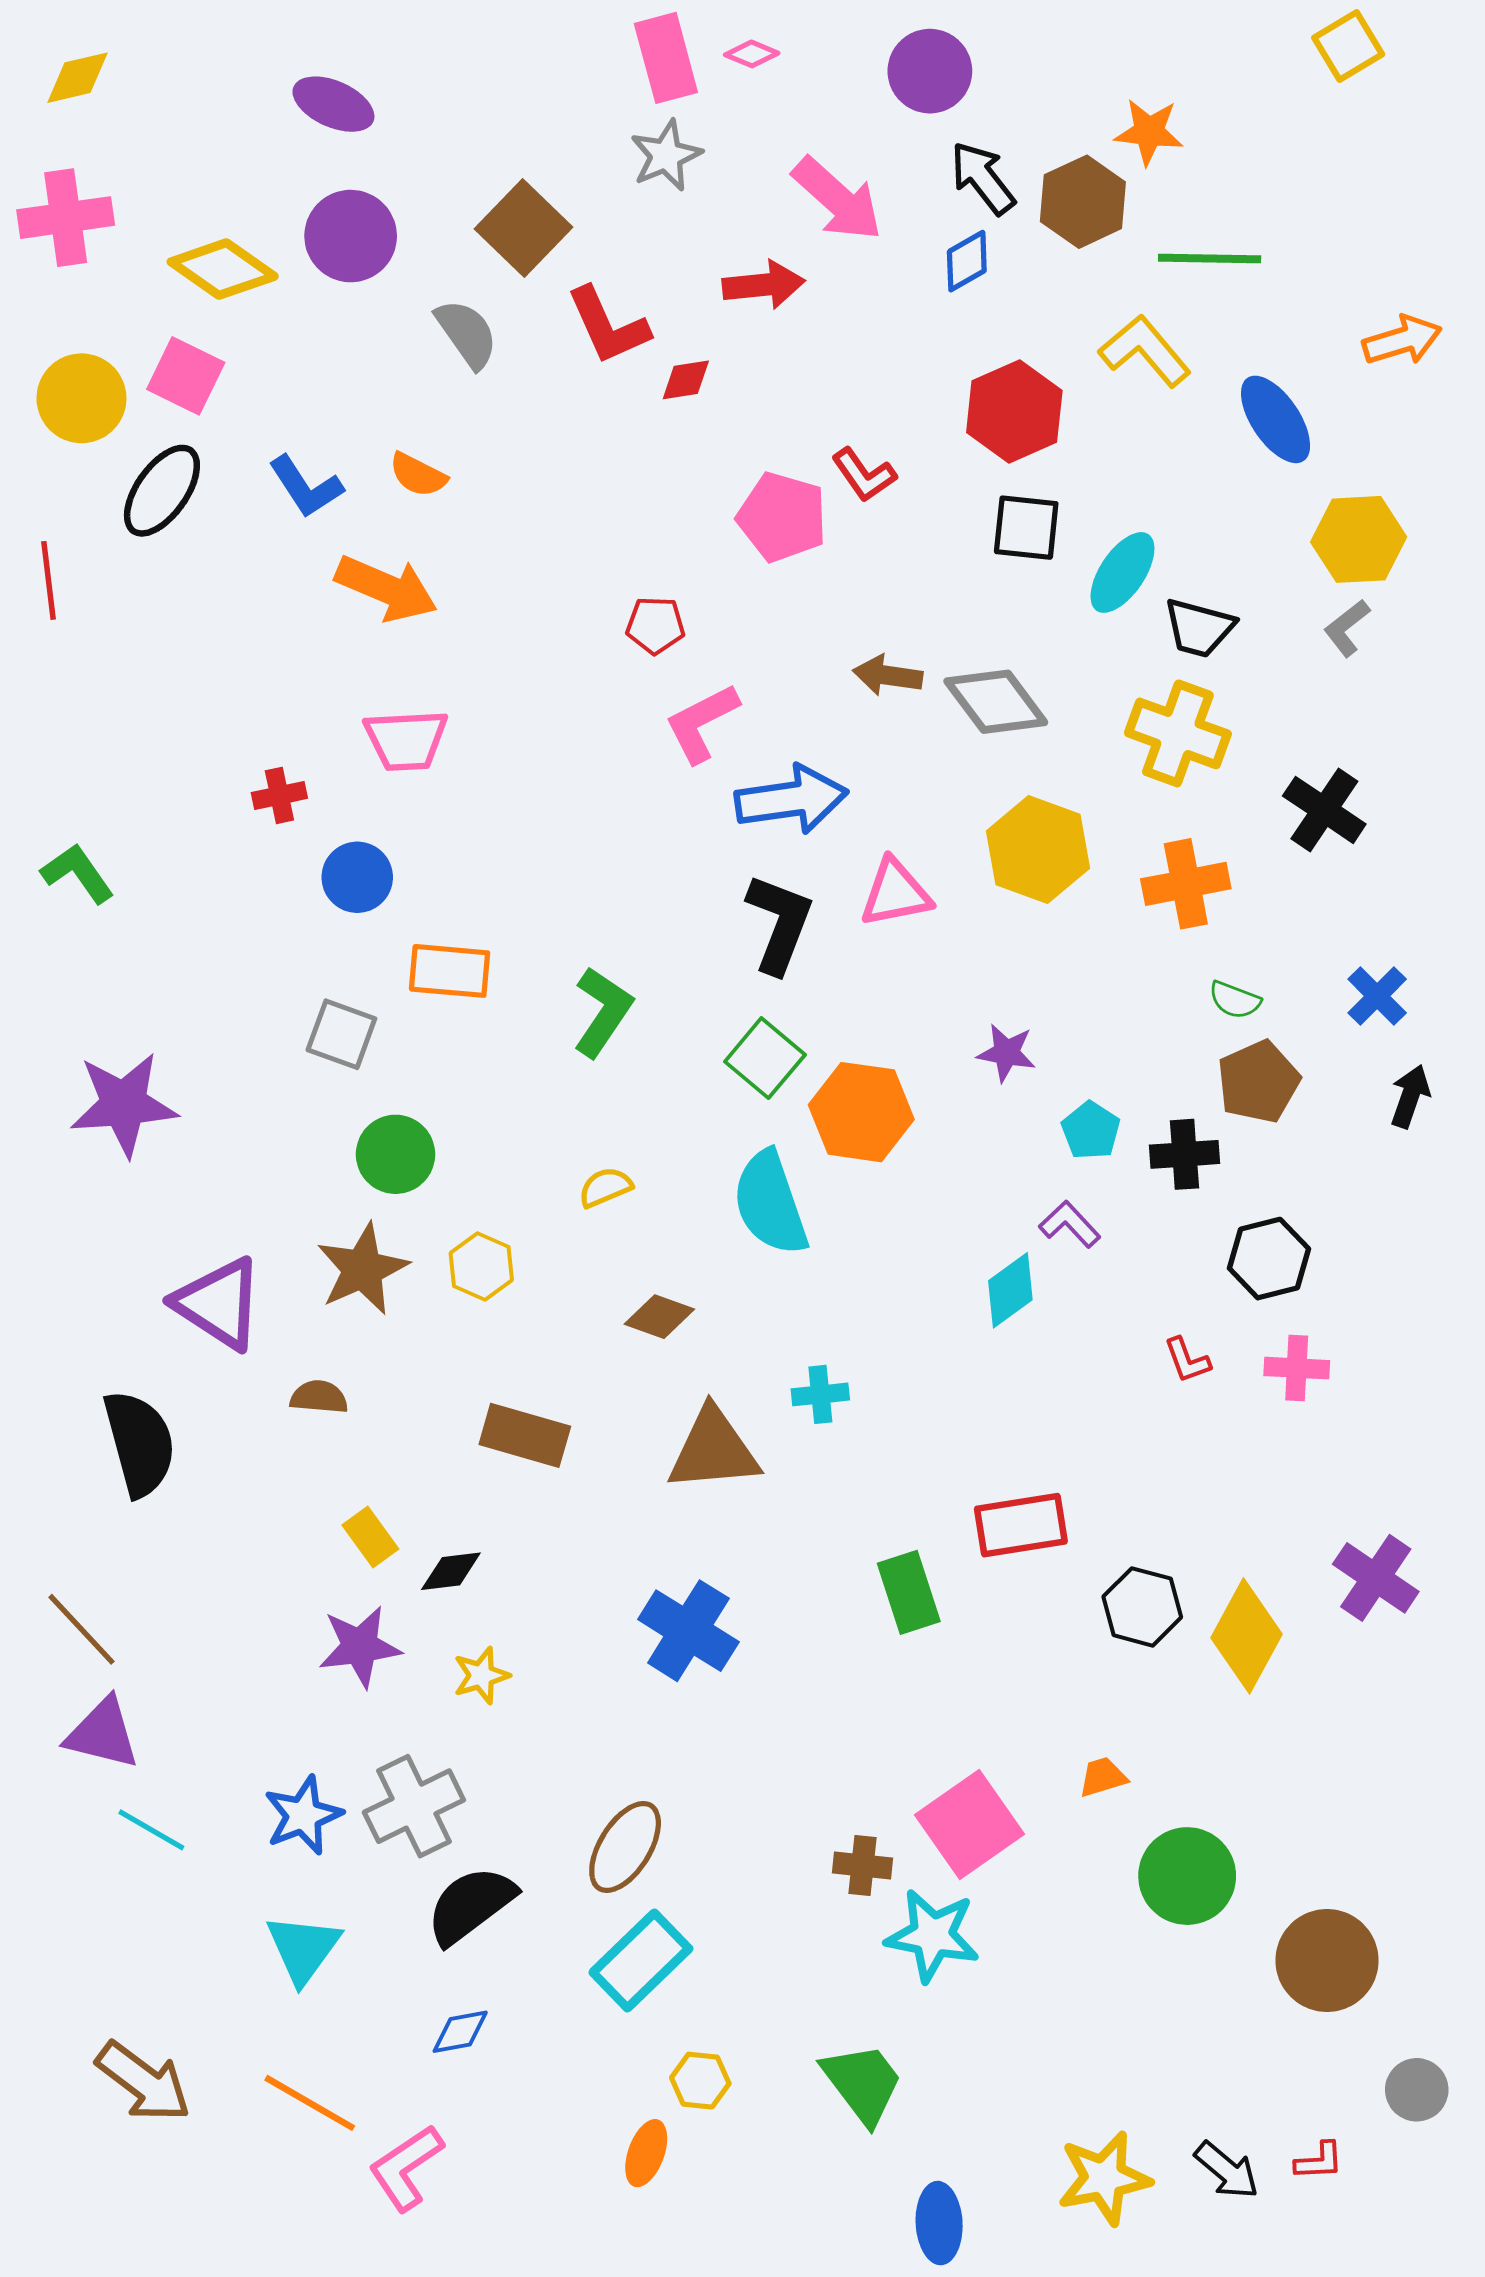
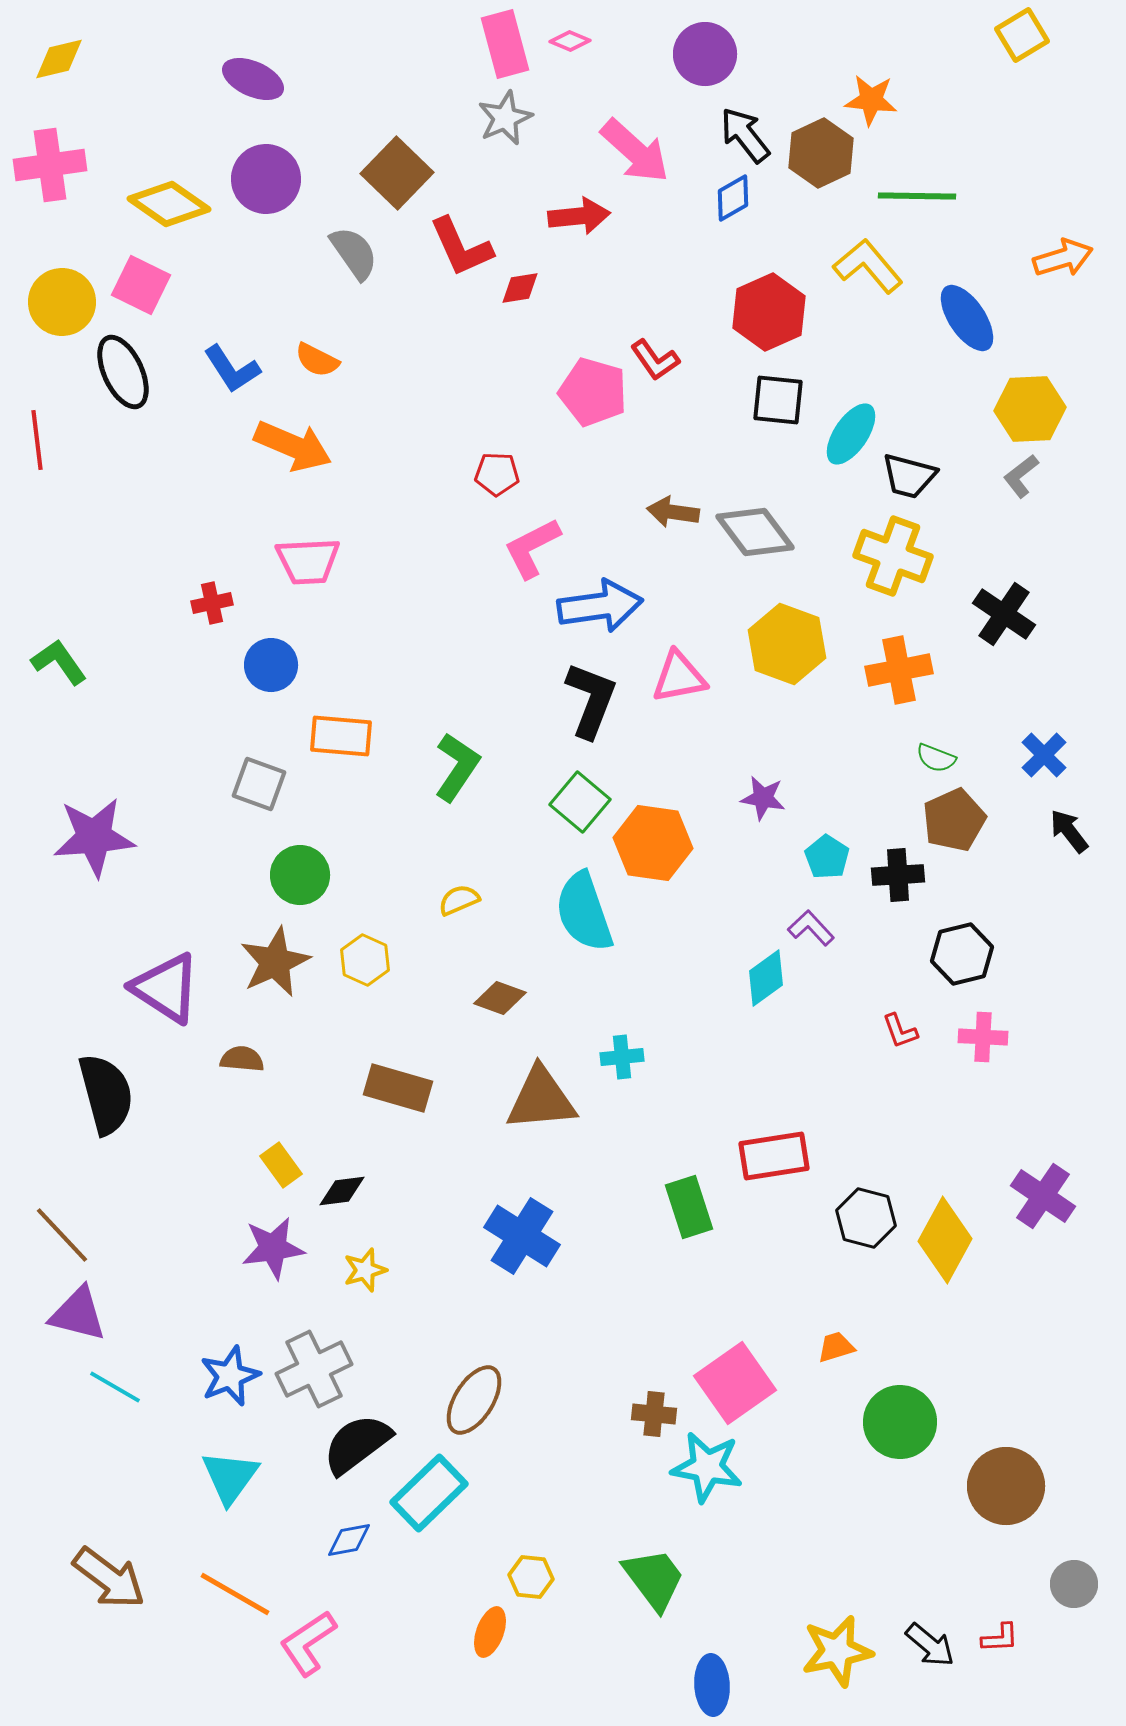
black ellipse: (162, 491) -> (123, 372), turned -60
black arrow: (1410, 1096) -> (1069, 831), turned -57
cyan rectangle: (641, 1960) -> (429, 1493), moved

